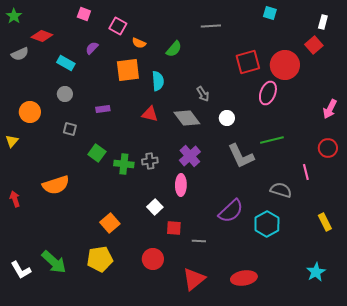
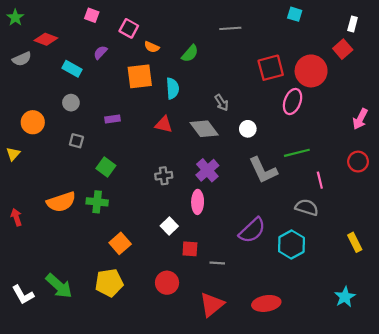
green cross: (124, 164) -> (97, 202), moved
pink line: (306, 172) -> (320, 180), moved

